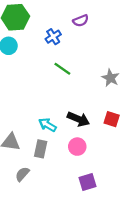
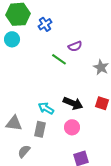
purple semicircle: (81, 21) -> (75, 46), moved
blue cross: (53, 37) -> (45, 24), moved

